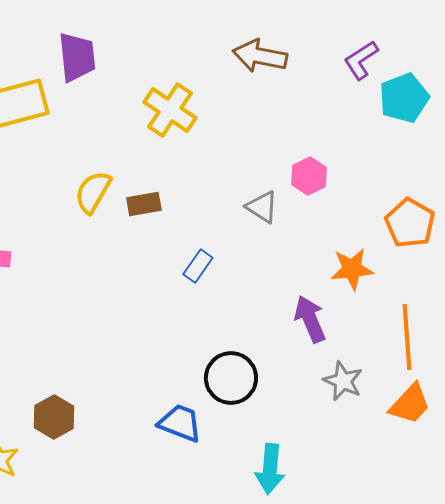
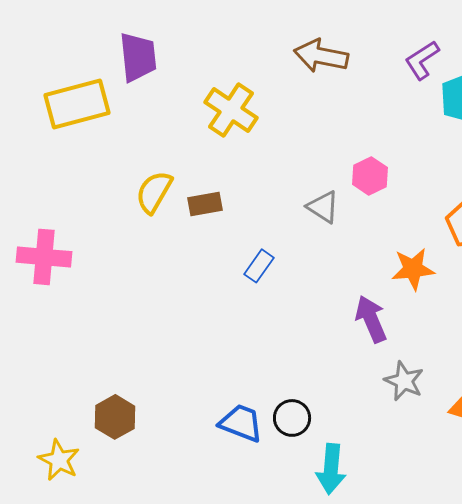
black circle: (231, 378) -> (292, 418), moved, size x0.7

